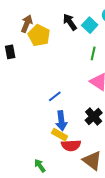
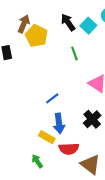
green line: (93, 53) -> (74, 54), moved, turned -32
yellow rectangle: (60, 135) -> (47, 137), moved
green arrow: (40, 166) -> (37, 161), moved

